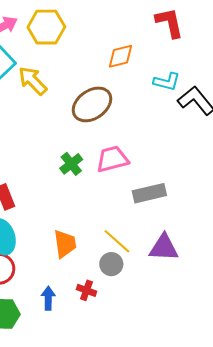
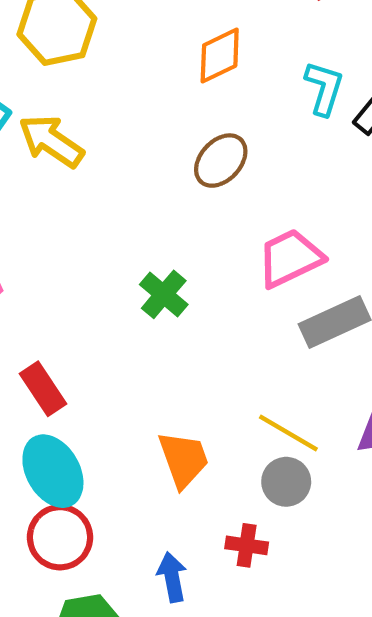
cyan L-shape: (167, 82) -> (324, 88), turned -76
brown ellipse: (92, 104) -> (221, 161), moved, size x0.7
pink trapezoid: (112, 159) -> (290, 258), moved

